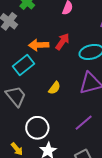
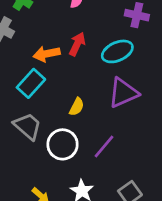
purple line: (84, 123) -> (104, 147), moved
white circle: (37, 128) -> (63, 144), moved

